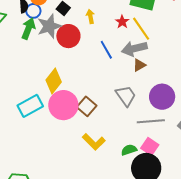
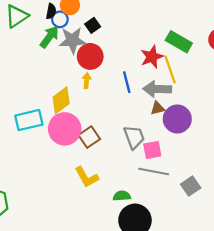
yellow arrow: (90, 16) -> (87, 81), moved
red star: (122, 22) -> (152, 57), size x1.5
purple circle: (162, 97) -> (177, 119), moved
pink square: (150, 146) -> (152, 150), moved, turned 30

